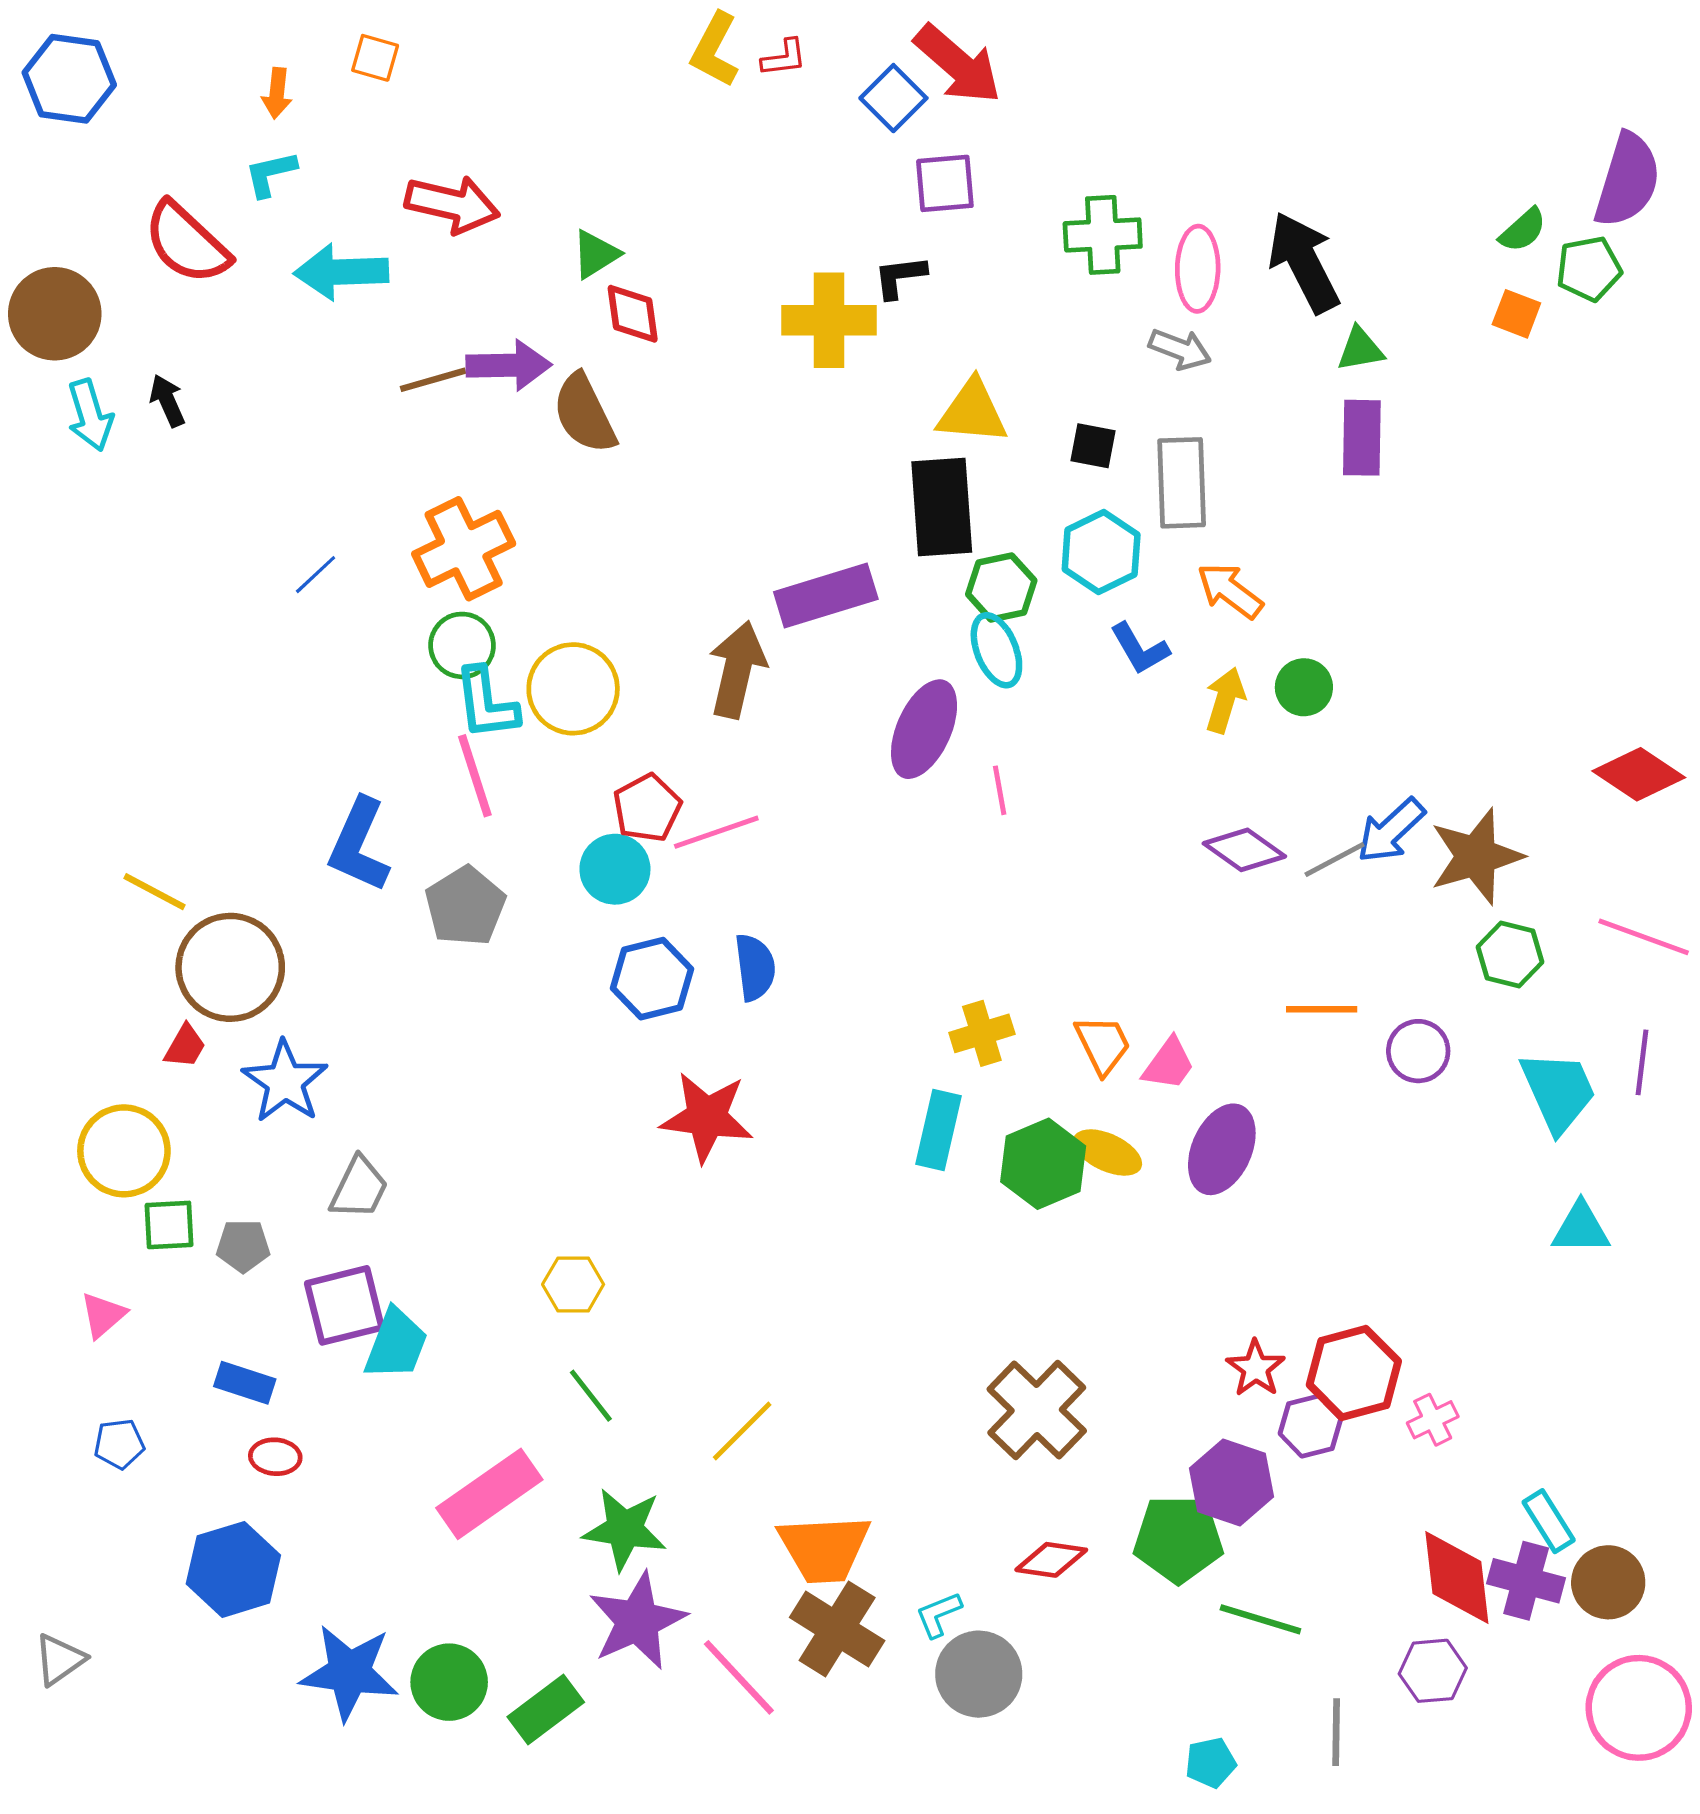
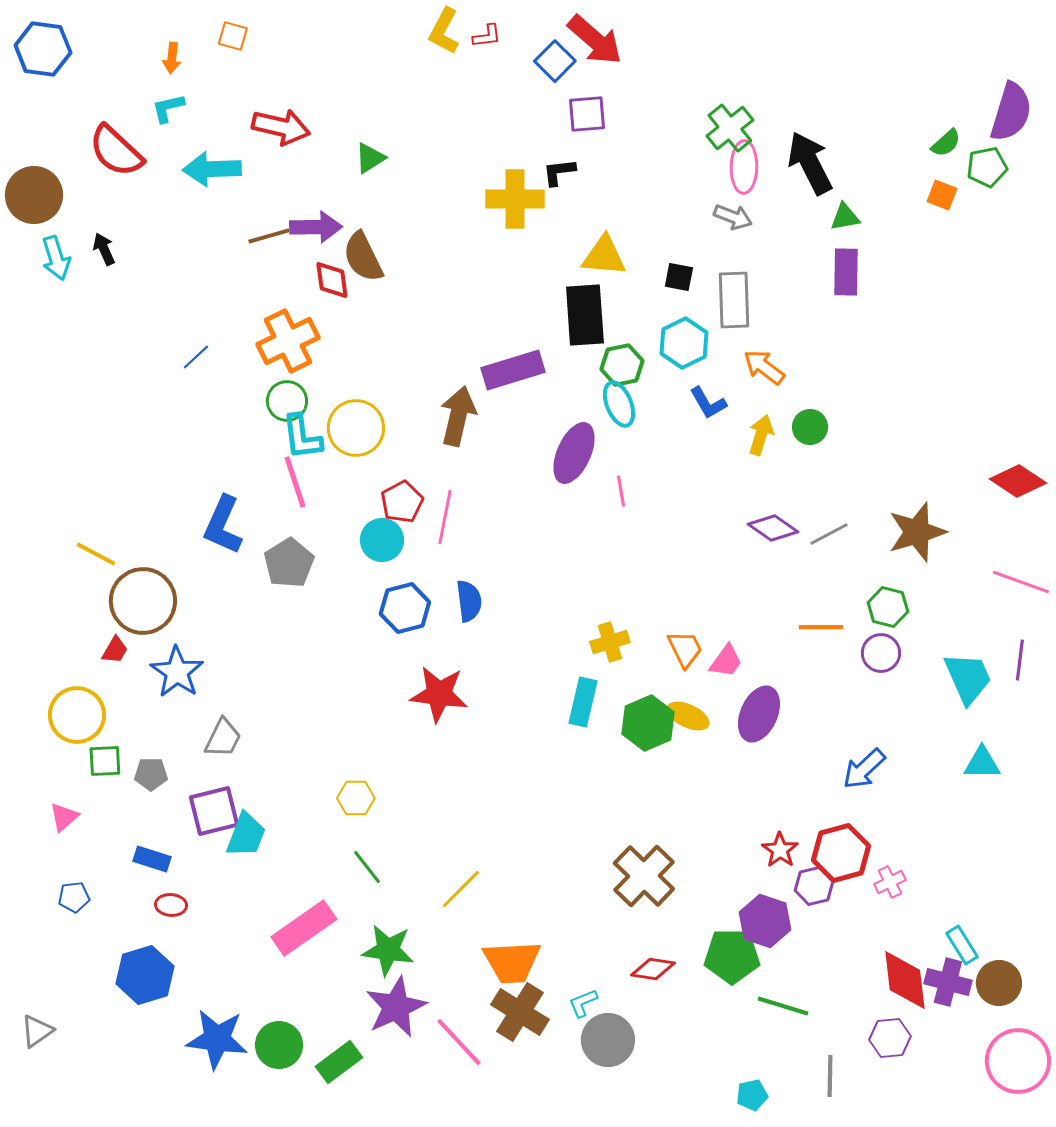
green cross: (1103, 235) -> (730, 128), moved, turned -36
red diamond: (633, 314) -> (332, 280), moved
blue arrow: (1391, 831) -> (864, 769), moved
pink line: (716, 832) -> (445, 517), turned -60
green hexagon: (1510, 954) -> (888, 607), moved

